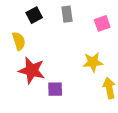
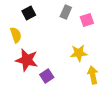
gray rectangle: (67, 14) -> (66, 12), moved, turned 32
purple square: (55, 89) -> (47, 76), turned -32

